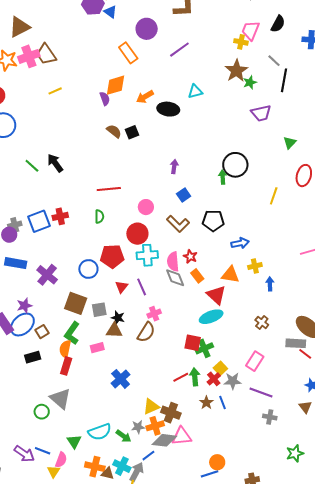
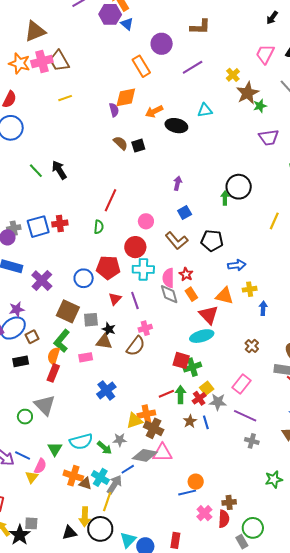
yellow cross: (241, 42) -> (233, 75), moved, turned 32
red line: (109, 189) -> (111, 200), turned -65
orange cross: (155, 426) -> (146, 414), moved

